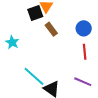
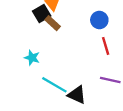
brown rectangle: (51, 29) -> (53, 23), moved
cyan star: (12, 42) -> (32, 58), moved

